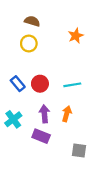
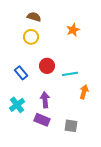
red circle: (40, 84) -> (47, 66), moved
orange arrow: (67, 114) -> (84, 92), moved
gray square: (79, 151) -> (71, 126), moved

